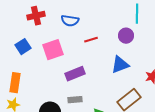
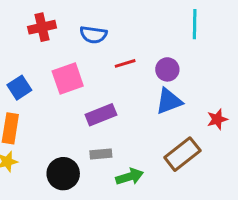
purple circle: (126, 36) -> (167, 69), moved
blue square: (23, 47) -> (19, 88), moved

